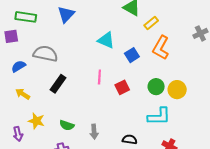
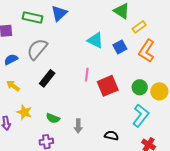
green rectangle: (26, 17) -> (32, 17), moved
gray semicircle: (45, 54) -> (37, 49), turned -65
blue square: (132, 55) -> (120, 47), moved
red square: (122, 87) -> (108, 86), size x1.5
cyan L-shape: (159, 116) -> (141, 116), turned -55

